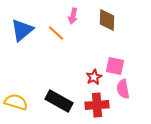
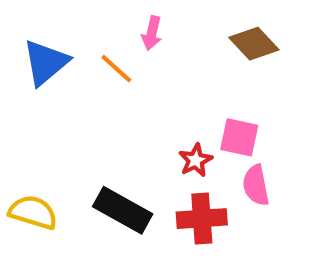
brown diamond: (107, 20) -> (254, 44), moved, turned -45

